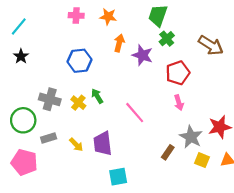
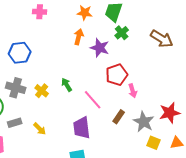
orange star: (108, 17) -> (85, 13), moved
blue hexagon: (79, 61) -> (20, 53), moved
red pentagon: (178, 73) -> (117, 75), moved
green arrow: (97, 96) -> (67, 85), moved
purple trapezoid: (103, 144) -> (82, 128), moved
brown rectangle: (168, 152) -> (119, 117), moved

